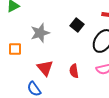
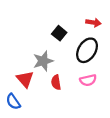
gray star: (40, 33) -> (43, 61), moved

